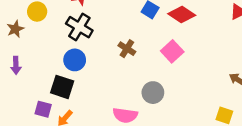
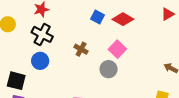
black square: (62, 87) -> (16, 81), moved
gray circle: (153, 93) -> (109, 69), moved

